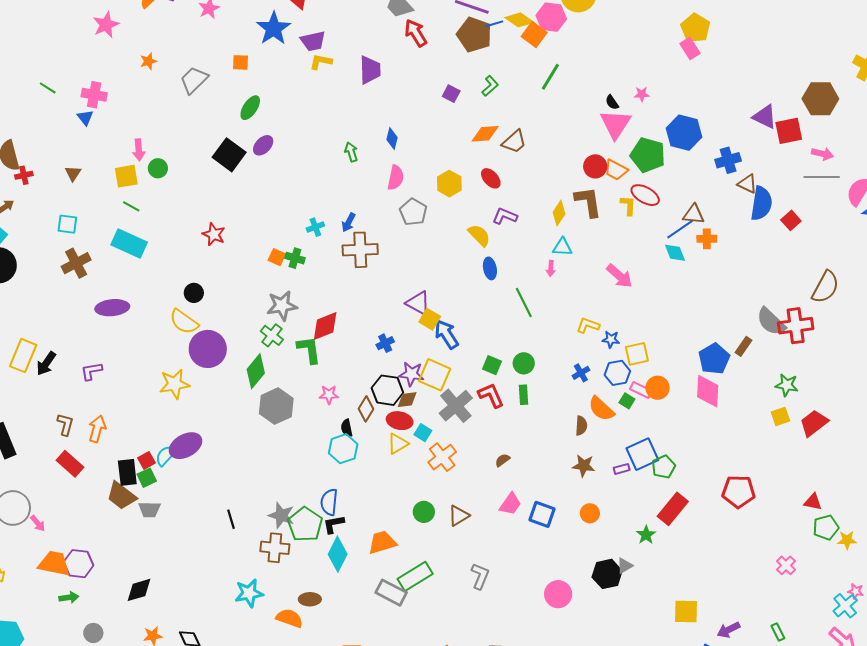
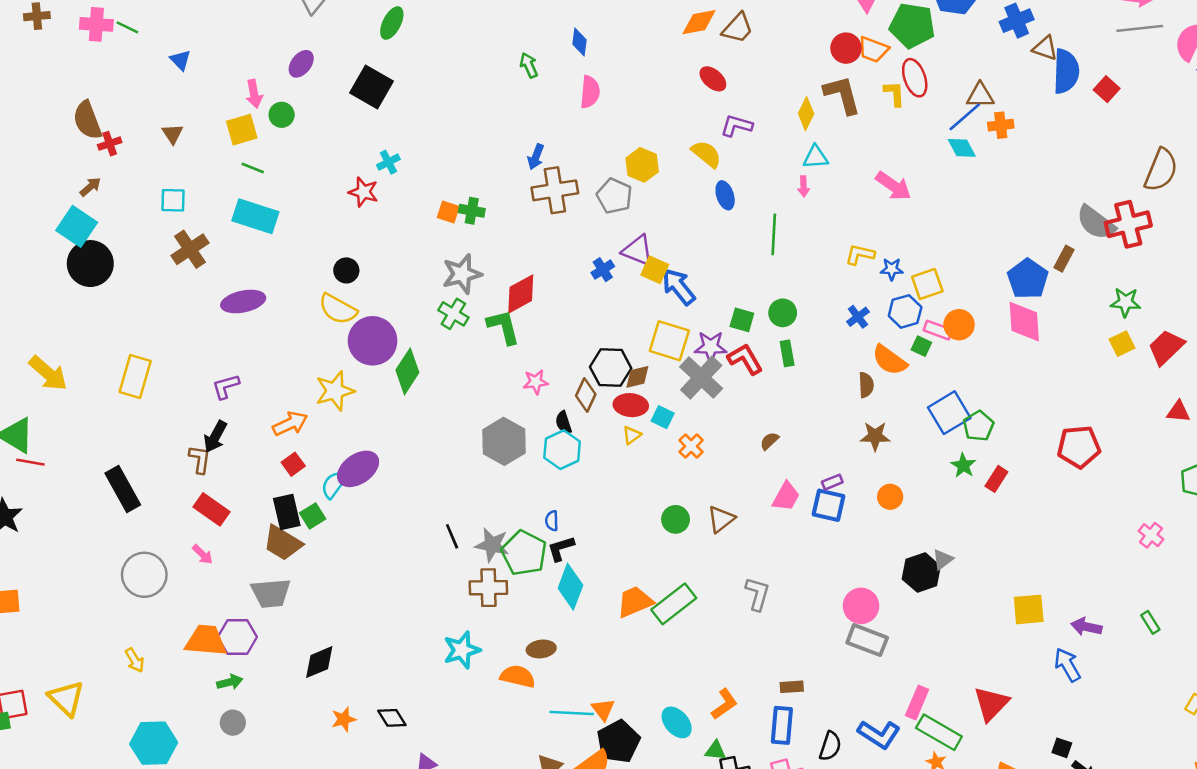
pink cross: (94, 95) -> (96, 24), moved
purple ellipse: (263, 145) -> (301, 64), moved
yellow hexagon: (449, 184) -> (642, 165), moved
red ellipse: (645, 195) -> (915, 78), turned 48
gray pentagon: (413, 212) -> (614, 196), moved
cyan cross: (315, 227) -> (388, 162), moved
green line: (524, 302) -> (774, 234), turned 36
blue cross: (385, 343) -> (603, 270), moved
black arrow: (46, 364) -> (215, 437), moved
green diamond: (256, 371) -> (407, 371), moved
purple star: (411, 374) -> (711, 347), moved
gray hexagon: (276, 406) -> (504, 441), moved
orange arrow: (97, 429) -> (290, 424), moved, turned 56
yellow triangle: (398, 444) -> (632, 435), size x0.7
orange cross: (442, 457) -> (691, 446), size x0.7
red square: (147, 460) -> (293, 464), moved
purple rectangle: (622, 469) -> (832, 482), moved
blue semicircle: (329, 502) -> (552, 521), size x0.6
red triangle: (813, 502) -> (1178, 412), moved
red rectangle: (673, 509) -> (996, 479), size x0.6
gray trapezoid: (149, 510) -> (271, 593), moved, size x1.4
black line: (231, 519) -> (452, 536), moved
pink arrow: (38, 523) -> (203, 554), moved
green star: (646, 535) -> (963, 465), moved
orange trapezoid: (382, 542) -> (635, 602), moved
gray rectangle: (391, 593) -> (867, 640), moved
purple arrow: (729, 630) -> (1086, 627), turned 45
gray circle: (93, 633) -> (233, 723), moved

